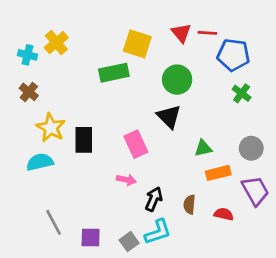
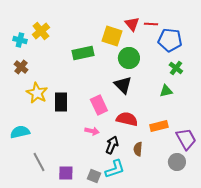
yellow square: (137, 44) -> (112, 36), moved
green triangle: (203, 148) -> (166, 91), moved
gray circle: (251, 148) -> (177, 162), moved
cyan semicircle: (40, 162) -> (20, 132), moved
red semicircle: (224, 214) -> (127, 119), moved, size x1.5
gray square: (129, 242) -> (94, 176), turned -32

